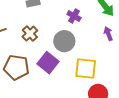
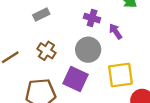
purple arrow: (108, 34) -> (115, 31), moved

